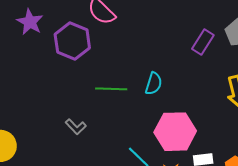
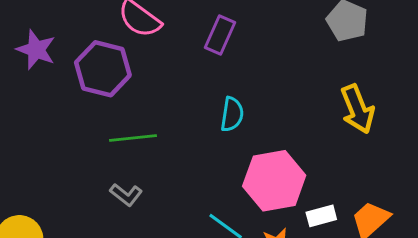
purple rectangle: (203, 42) -> (220, 35), moved
green line: (111, 89) -> (133, 138), moved

